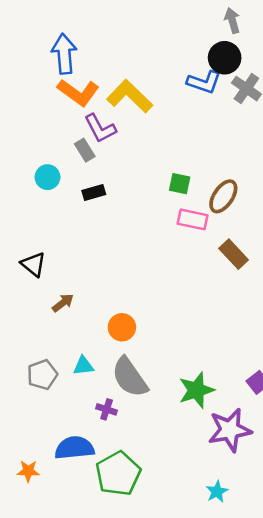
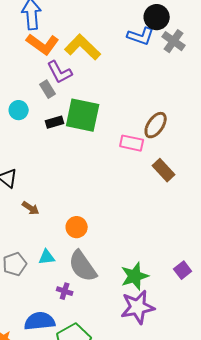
green square: (180, 184) -> (83, 115), moved, size x2.0
brown arrow: (63, 303) -> (31, 208), turned 72
purple star: (230, 430) -> (138, 307), moved

